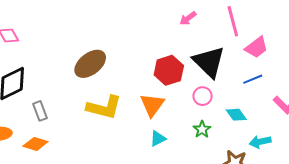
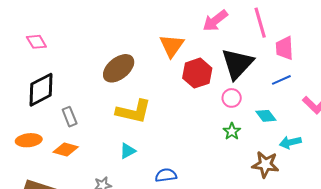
pink arrow: (188, 18) -> (215, 21), size x1.5
pink trapezoid: (256, 47) -> (284, 48), turned 125
black triangle: (209, 62) -> (237, 64), turned 30
orange triangle: (152, 105) -> (172, 46), moved
cyan triangle: (158, 138) -> (128, 151), moved

